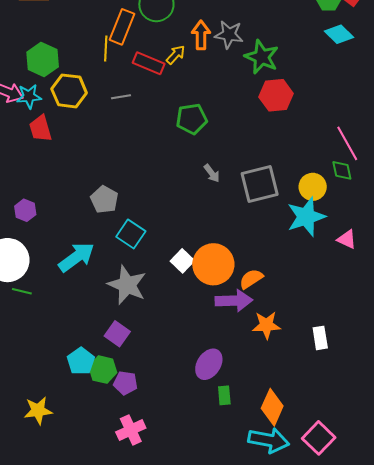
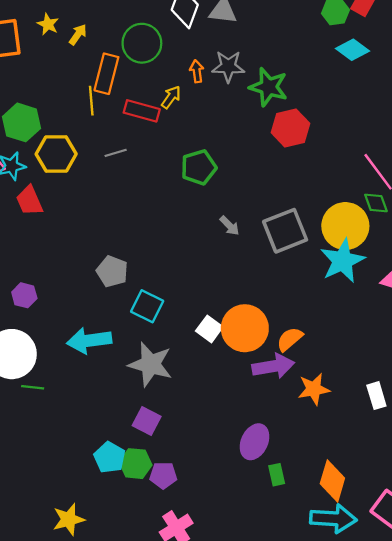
orange arrow: (201, 35) -> (197, 71), size x0.7
yellow circle: (313, 187) -> (345, 226), size x1.5
cyan arrow: (76, 257) -> (89, 341), turned -144

